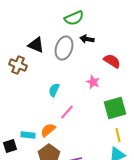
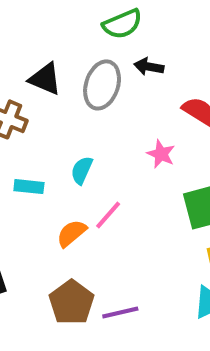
orange semicircle: (48, 130) -> (72, 233), moved
cyan rectangle: (28, 135) -> (29, 187), moved

